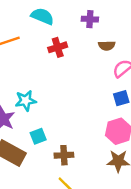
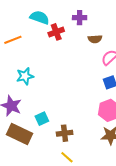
red cross: (58, 47) -> (56, 32), moved
cyan star: (26, 101) -> (25, 76), moved

